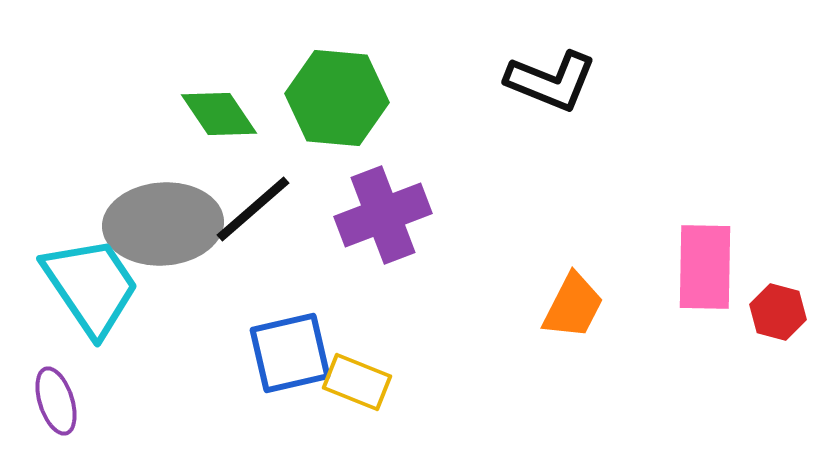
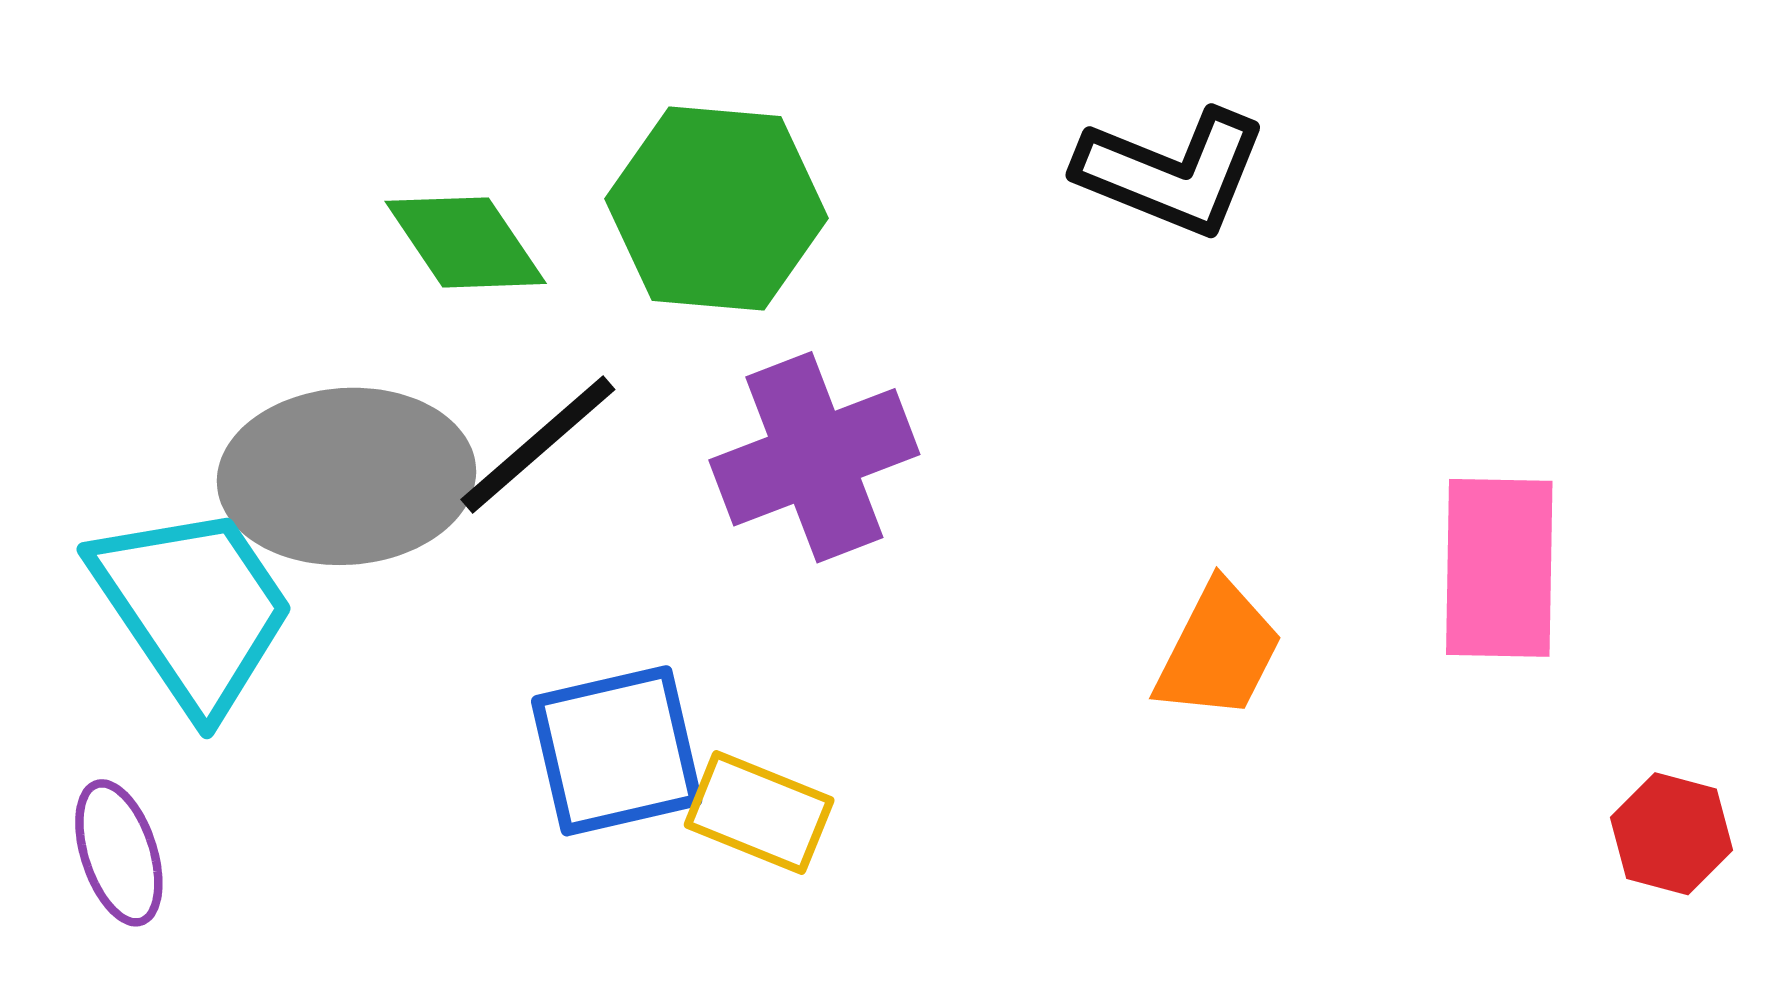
red hexagon: (778, 312) -> (1672, 834), moved

